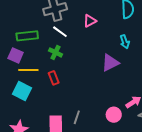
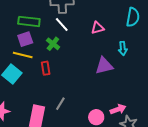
pink triangle: (90, 21) -> (98, 28), moved
purple square: (16, 55) -> (25, 39), moved, turned 35
gray line: (77, 117) -> (60, 104), moved

